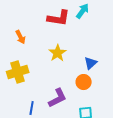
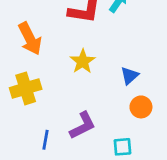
orange arrow: (21, 37) -> (30, 39), size x1.6
orange circle: (84, 82) -> (141, 107), moved

